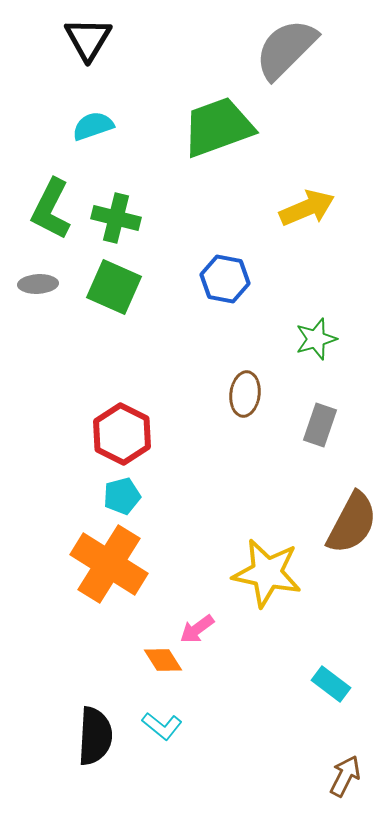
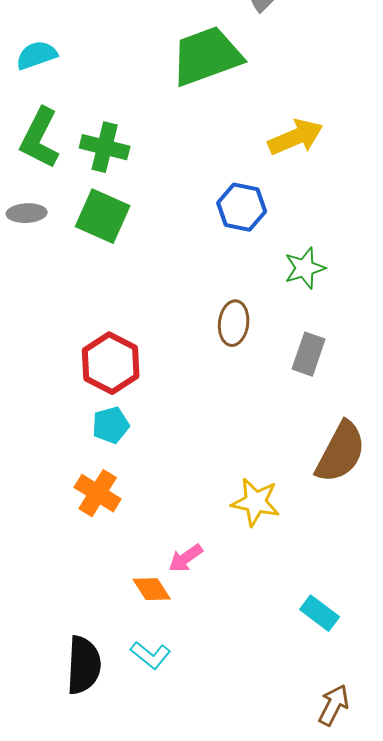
cyan semicircle: (93, 126) -> (37, 55), moved
blue hexagon: (225, 279) -> (242, 207), moved
orange cross: (109, 564) -> (98, 493), size x0.6
yellow star: (267, 573) -> (256, 502), size x0.7

